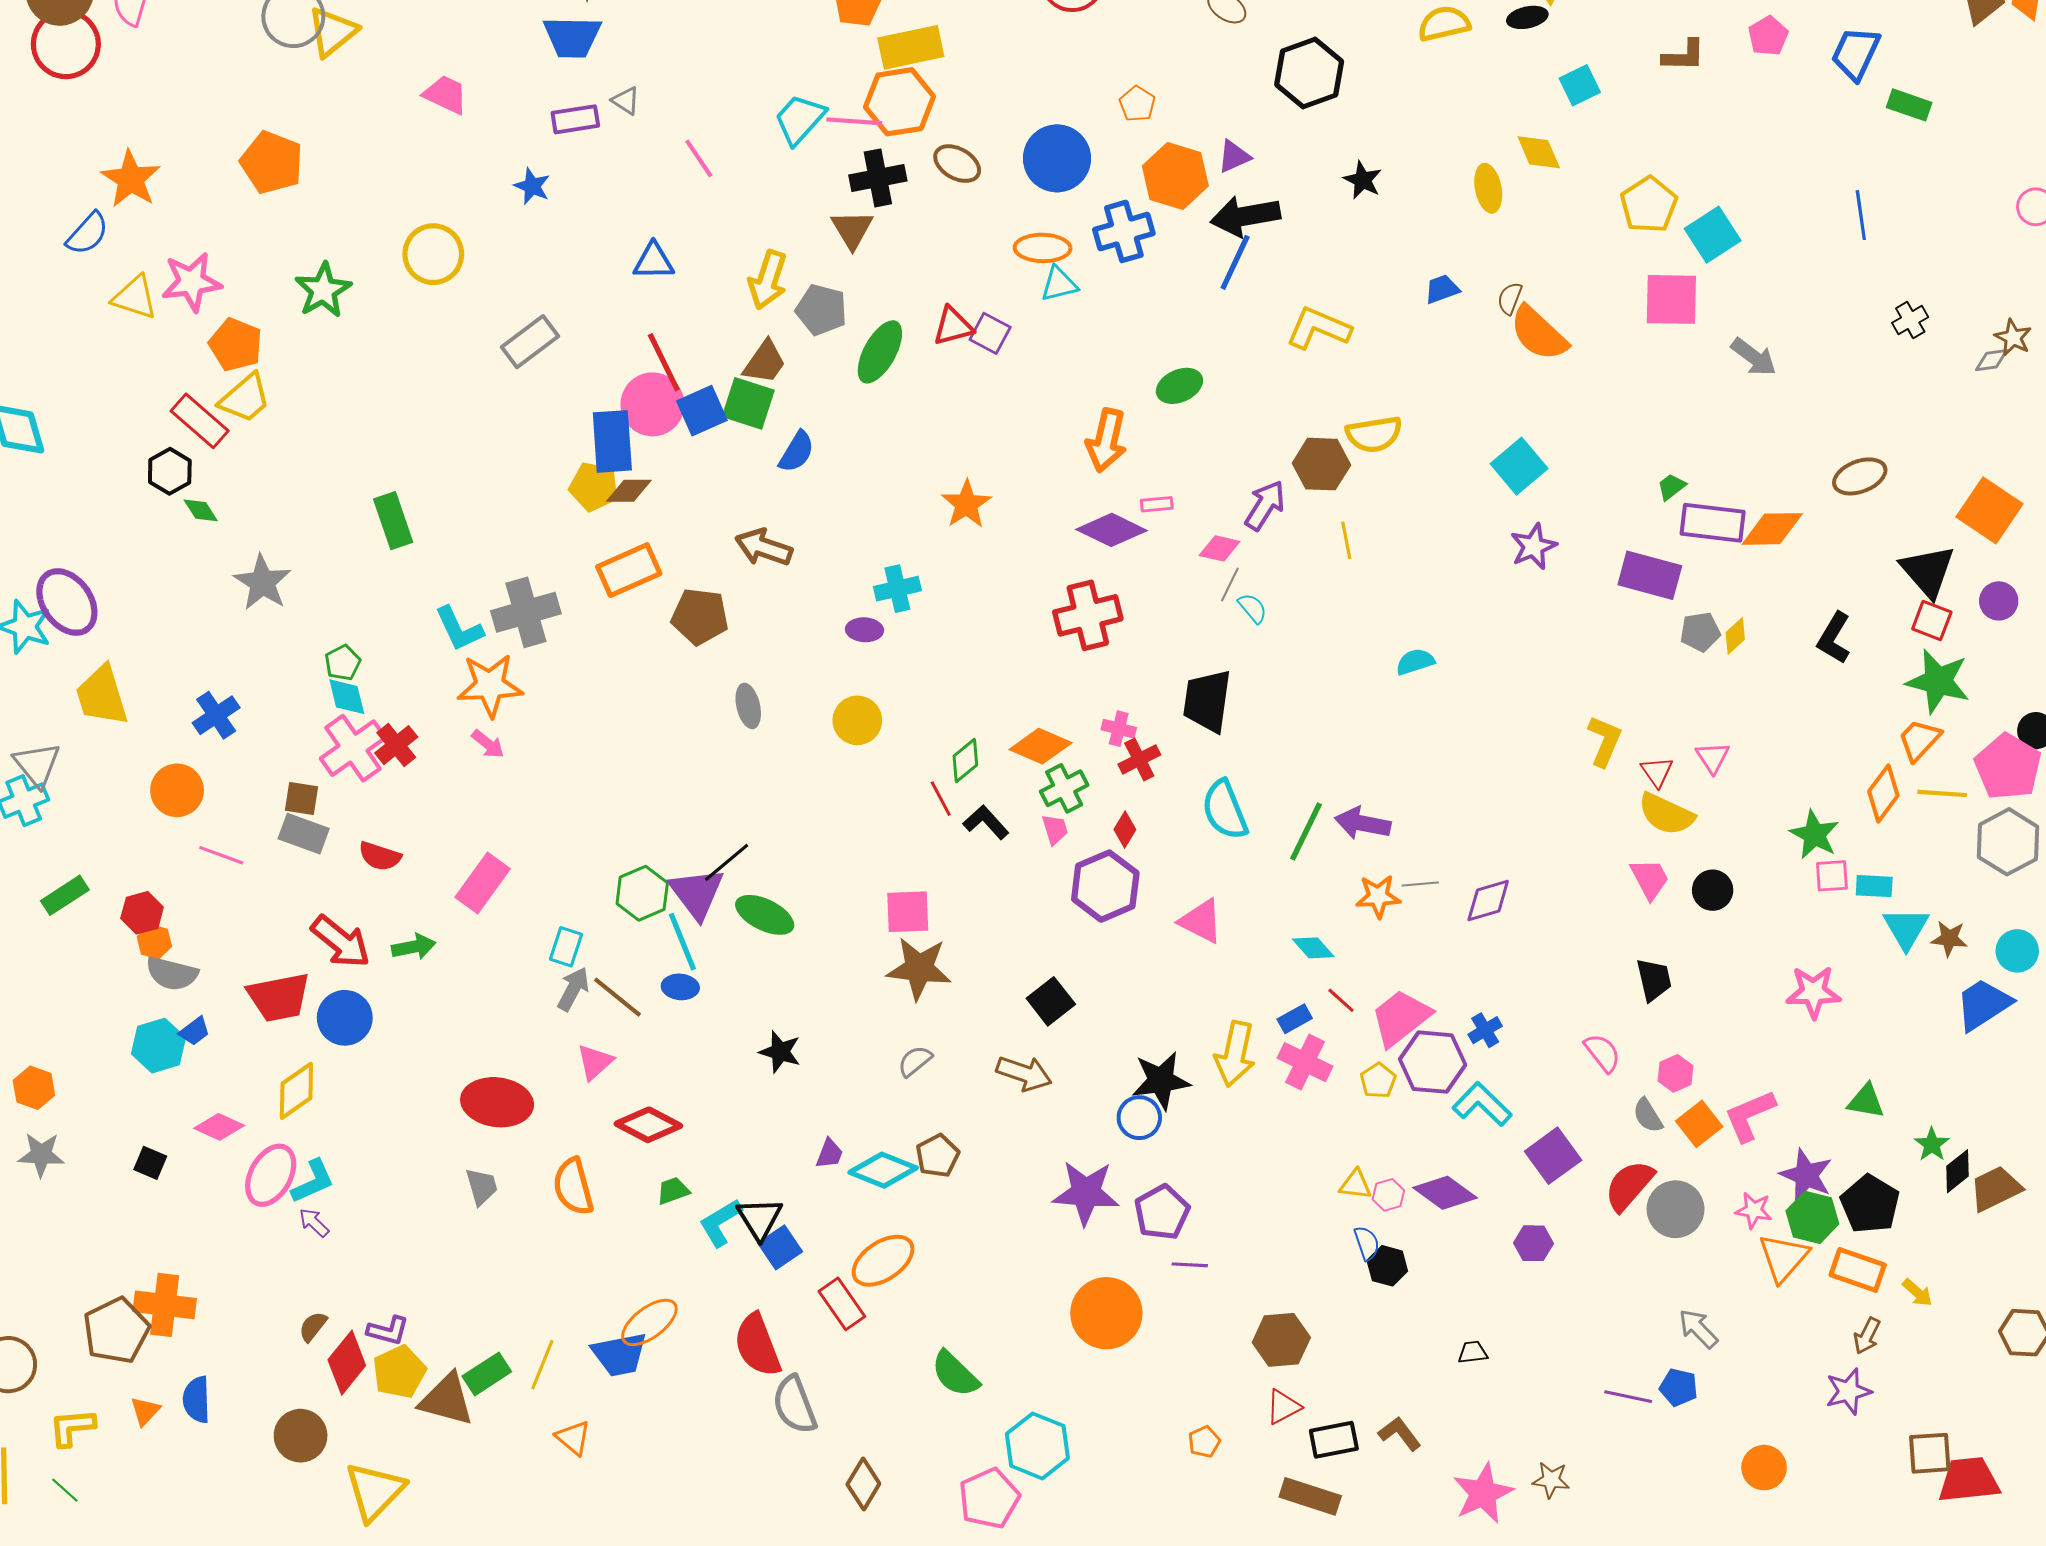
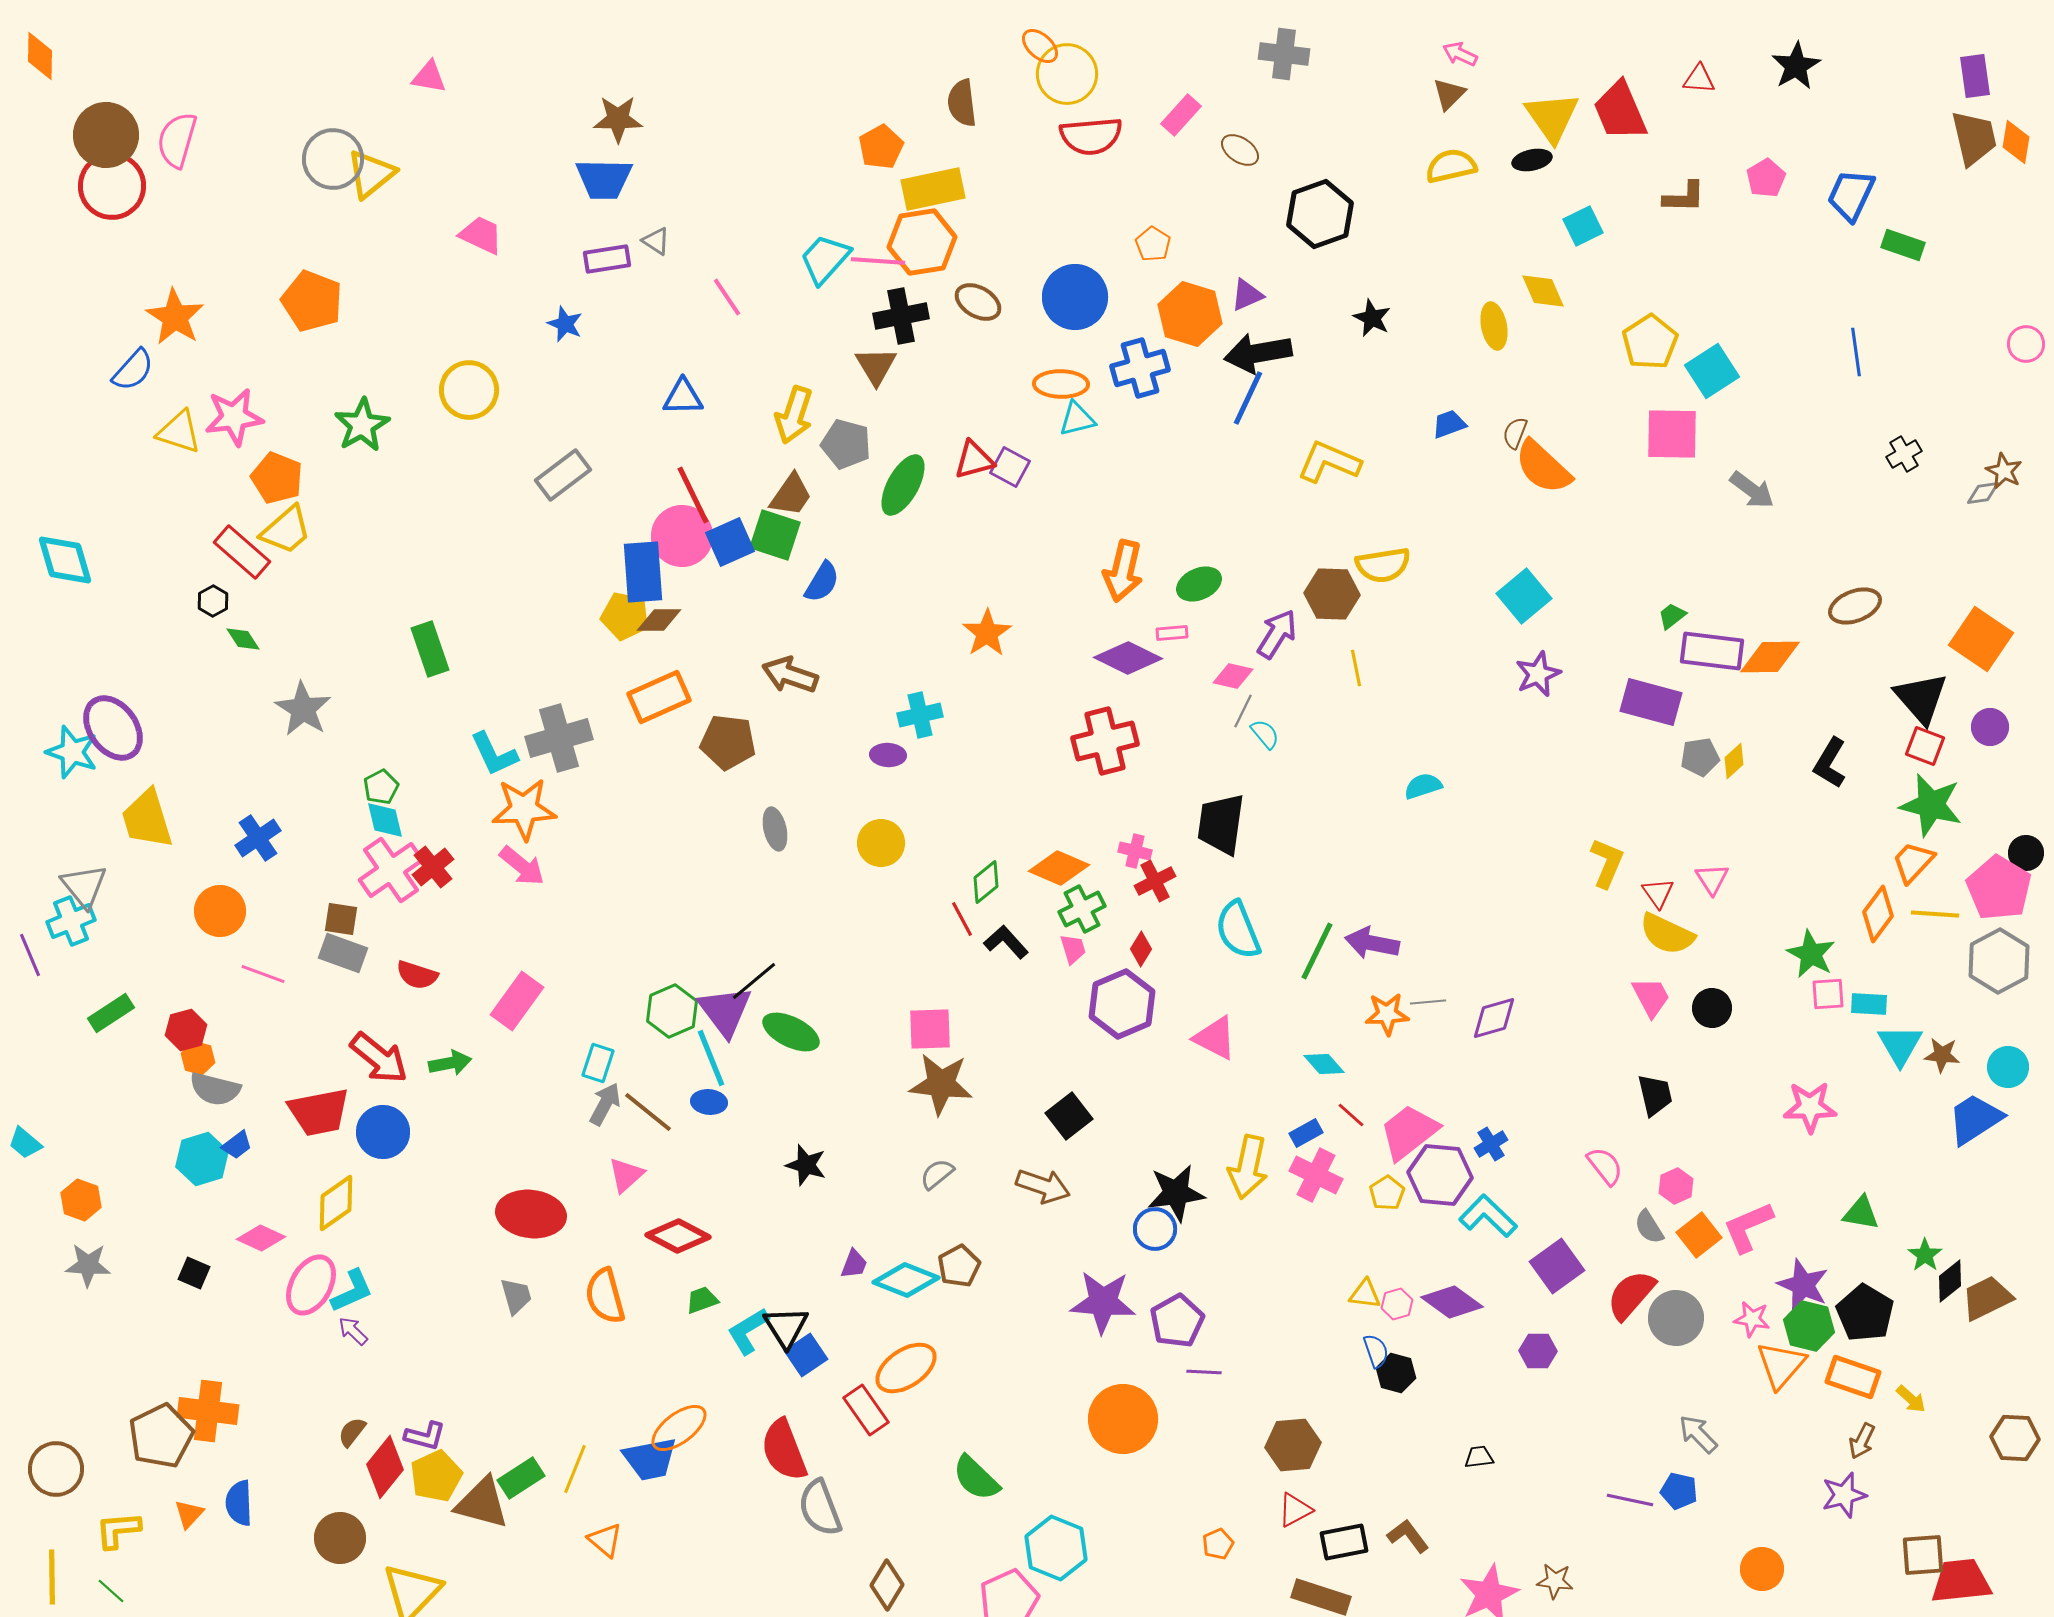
green ellipse: (1179, 386) -> (1199, 584), moved
black hexagon: (170, 471) -> (213, 601), size x0.7
pink arrow: (488, 744) -> (522, 866), size x1.4

